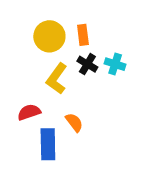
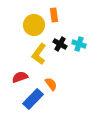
orange rectangle: (83, 35) -> (54, 15), moved
blue rectangle: (48, 144) -> (33, 99), turned 45

